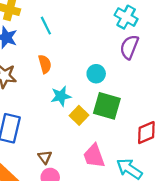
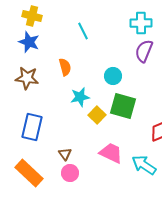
cyan cross: (126, 17) -> (141, 23), turned -30
cyan line: (46, 26) -> (83, 31), moved
pink trapezoid: (94, 156) -> (111, 153), turned 135

